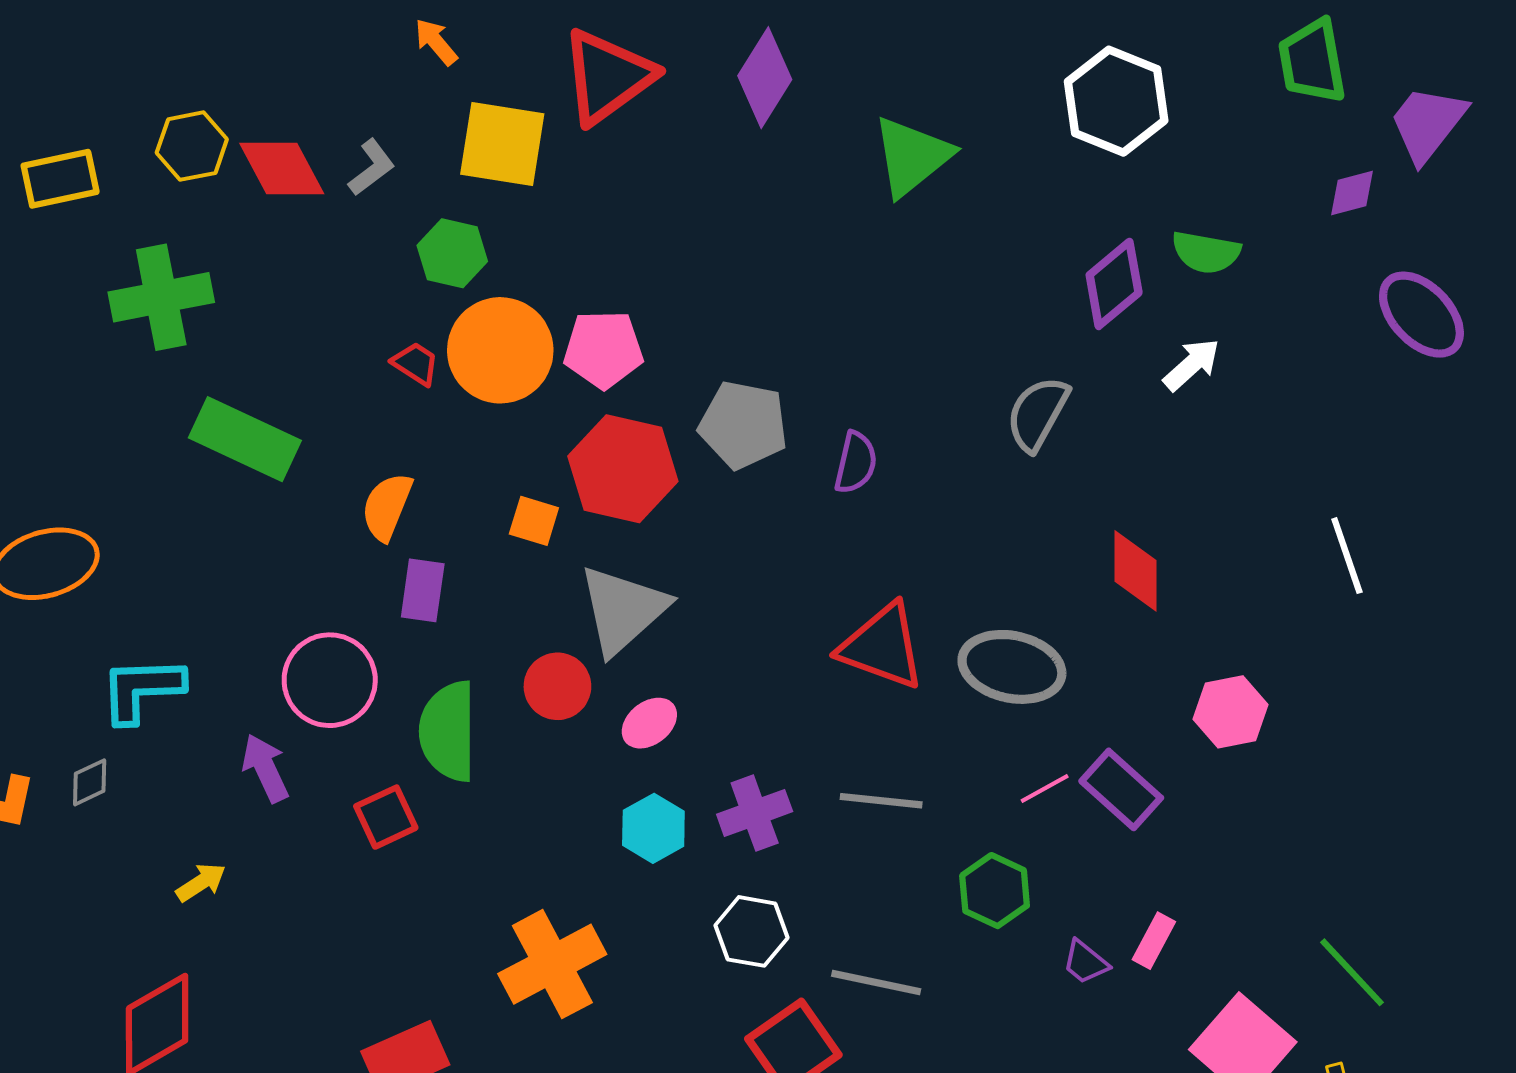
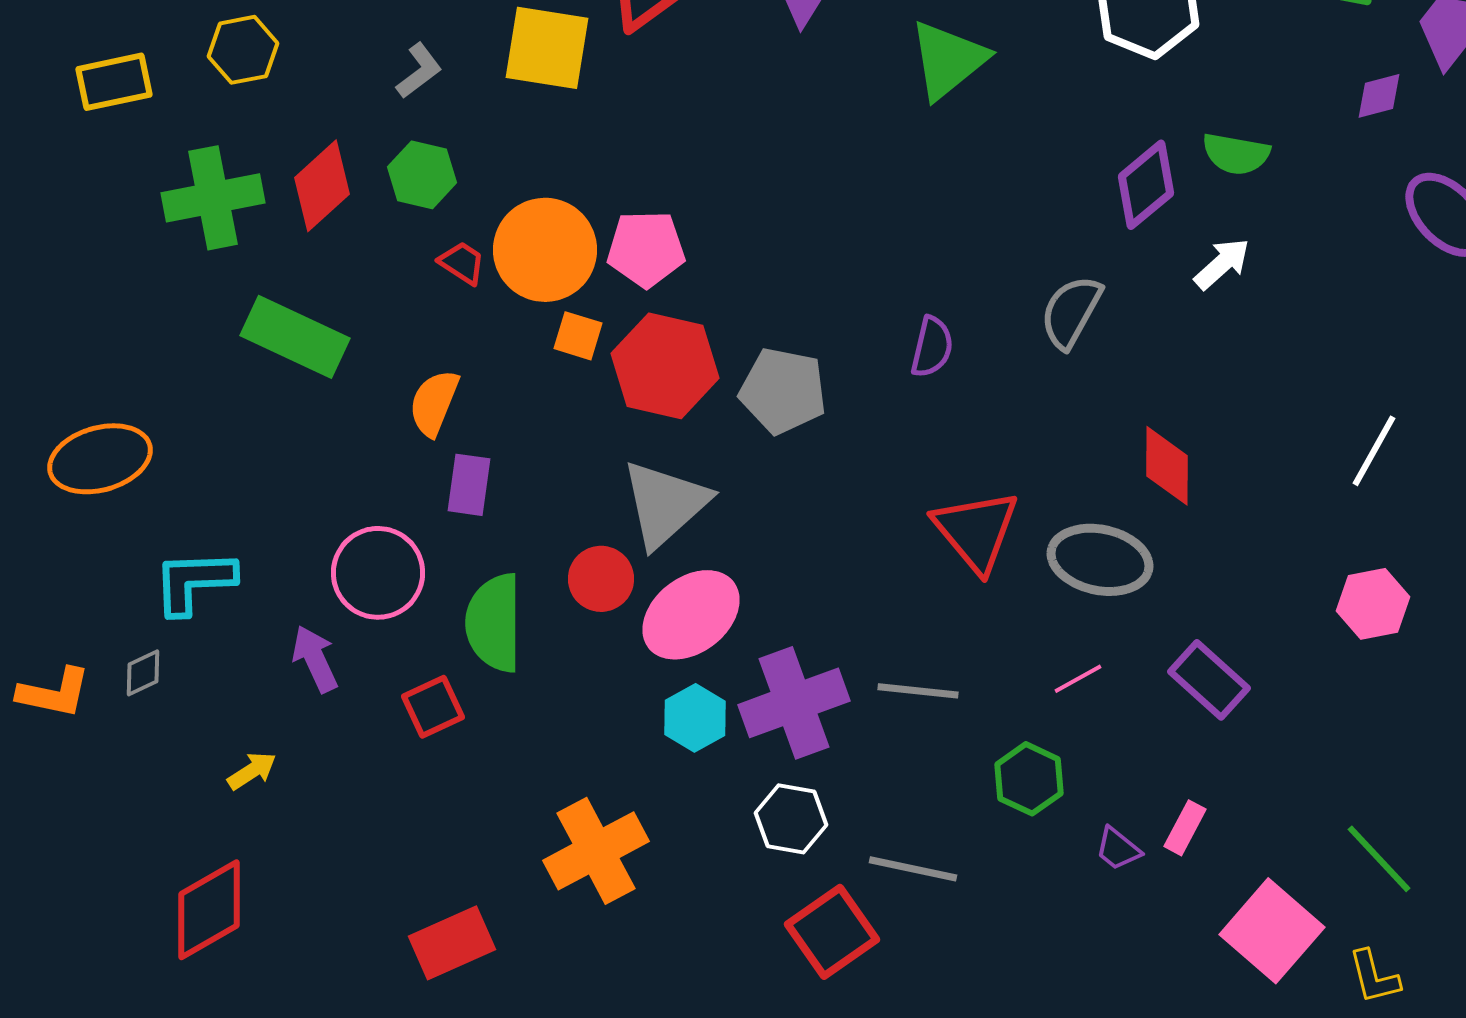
red diamond: (282, 169) -> (322, 186), moved, turned 76
green hexagon: (452, 253) -> (422, 175), moved
gray pentagon: (743, 425) -> (783, 391), moved
purple semicircle: (856, 463) -> (932, 347), moved
orange square: (534, 521) -> (578, 336), moved
white line: (1347, 556) -> (1374, 451), turned 48
red triangle: (882, 646) -> (976, 531), moved, turned 30
gray ellipse: (1012, 667) -> (1100, 560), moved
pink hexagon: (1230, 712) -> (1373, 604), moved
pink ellipse: (649, 723) -> (691, 615), size x1.8
purple rectangle: (1121, 789) -> (1209, 680), moved
purple cross: (755, 813) -> (794, 703), size x1.5

